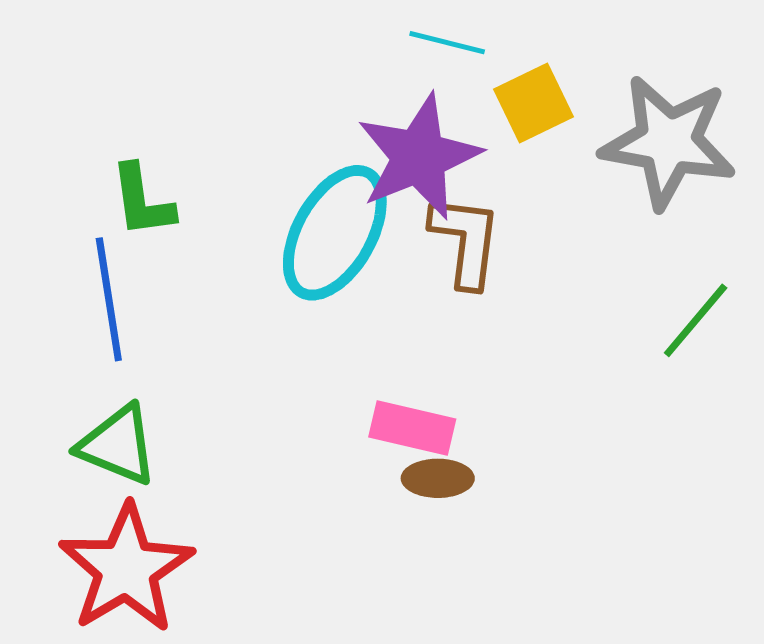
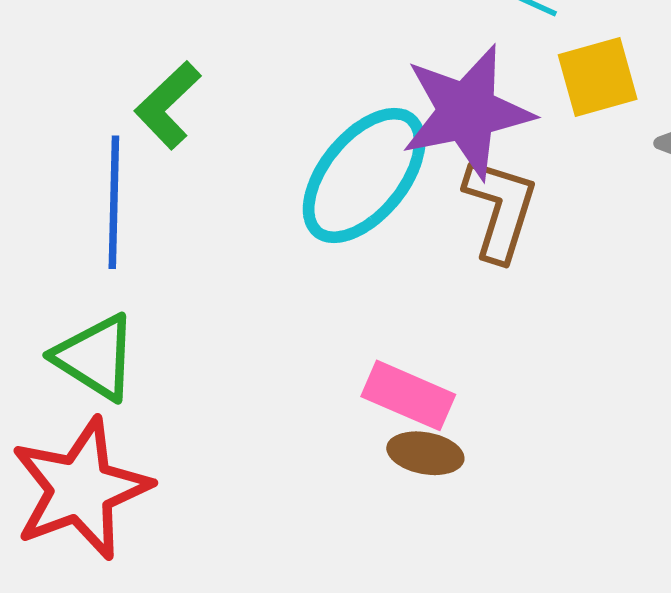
green L-shape: (142, 201) -> (168, 105), turned 44

